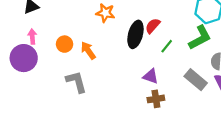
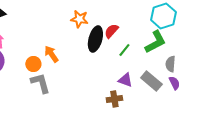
orange star: (105, 13) -> (79, 19), moved
orange circle: (65, 44) -> (33, 64), moved
purple triangle: (151, 76) -> (125, 80), moved

